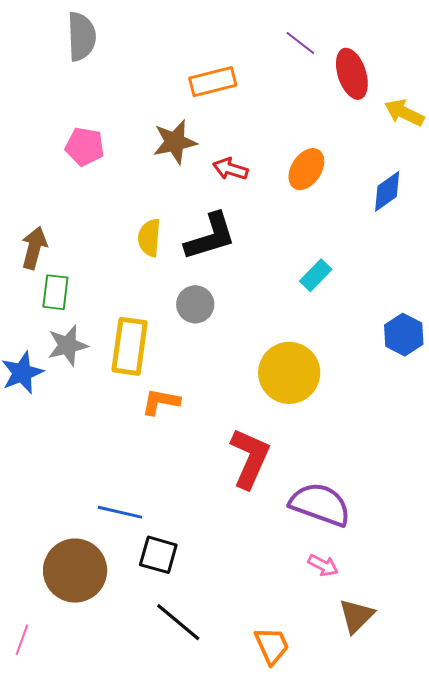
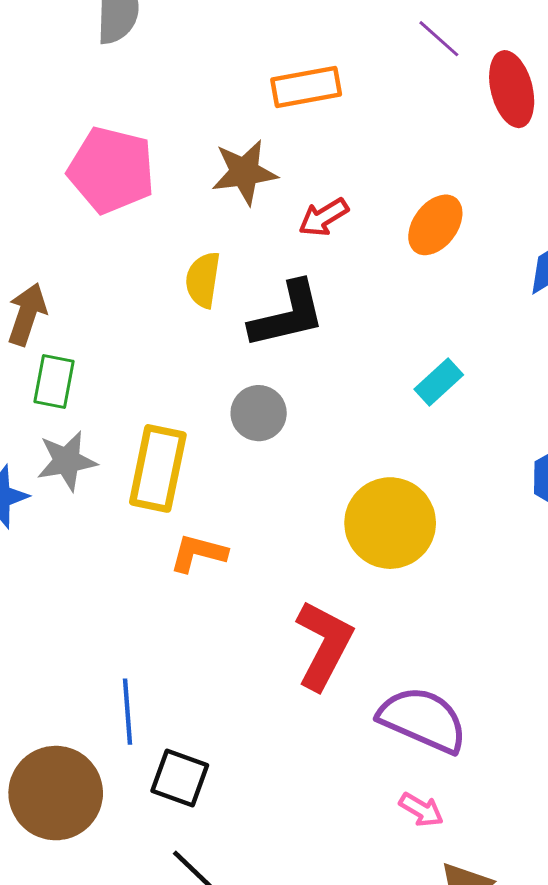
pink pentagon: (85, 147) -> (111, 170), size x1.5
red arrow: (230, 169) -> (324, 217), turned -52
yellow semicircle: (149, 238) -> (203, 280), moved
blue line: (120, 512) -> (127, 712), turned 69

